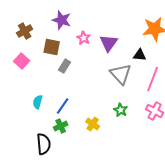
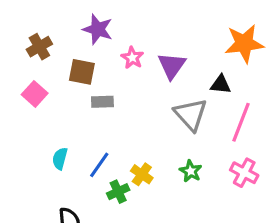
gray rectangle: (65, 66) -> (102, 102), turned 56
yellow cross: (93, 124) -> (142, 174), moved
green cross: (61, 126) -> (118, 192), moved

